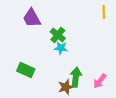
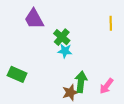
yellow line: (104, 12) -> (111, 23), moved
green rectangle: (26, 70) -> (17, 74), moved

